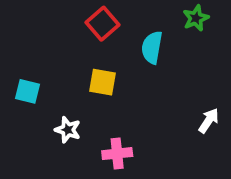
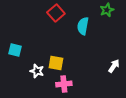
yellow square: (103, 82) -> (56, 63), moved

